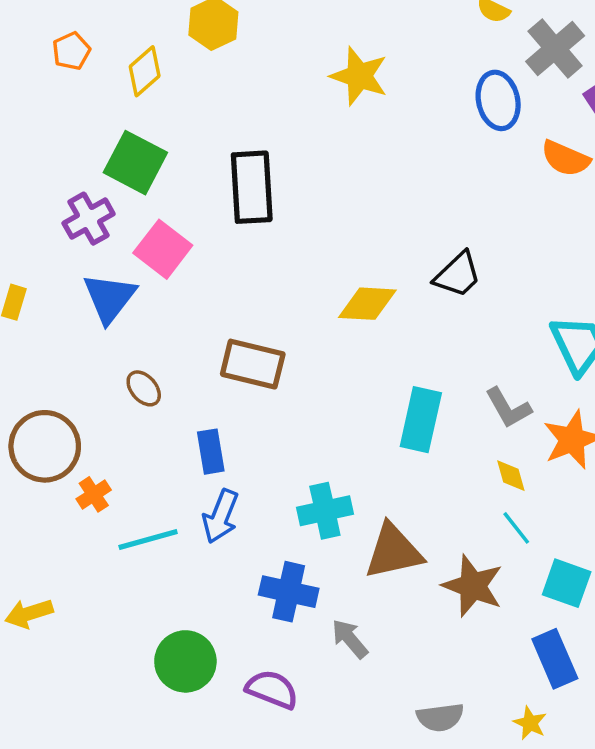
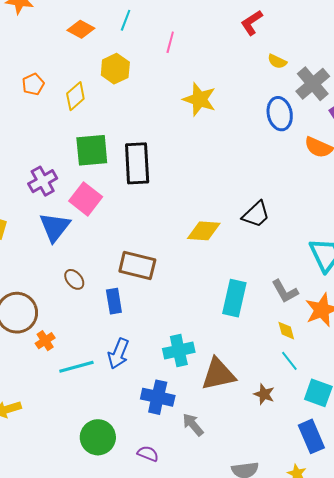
green square: (135, 163) -> (92, 150), moved, turned -33
blue rectangle: (211, 452) -> (114, 301), moved
brown star: (473, 586) -> (264, 394), size x0.6
purple semicircle: (272, 689) -> (148, 454), size x0.7

